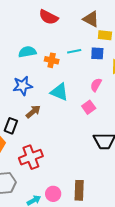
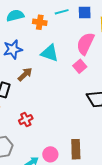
pink semicircle: (96, 85) -> (85, 44), size x1.6
red cross: (31, 157) -> (26, 120), size x0.6

